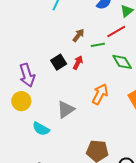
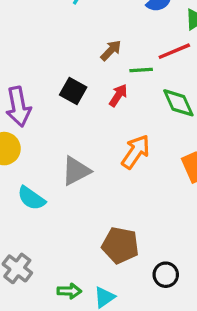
black square: (59, 62) -> (73, 91), turned -35
red arrow: (78, 63) -> (118, 95), moved

